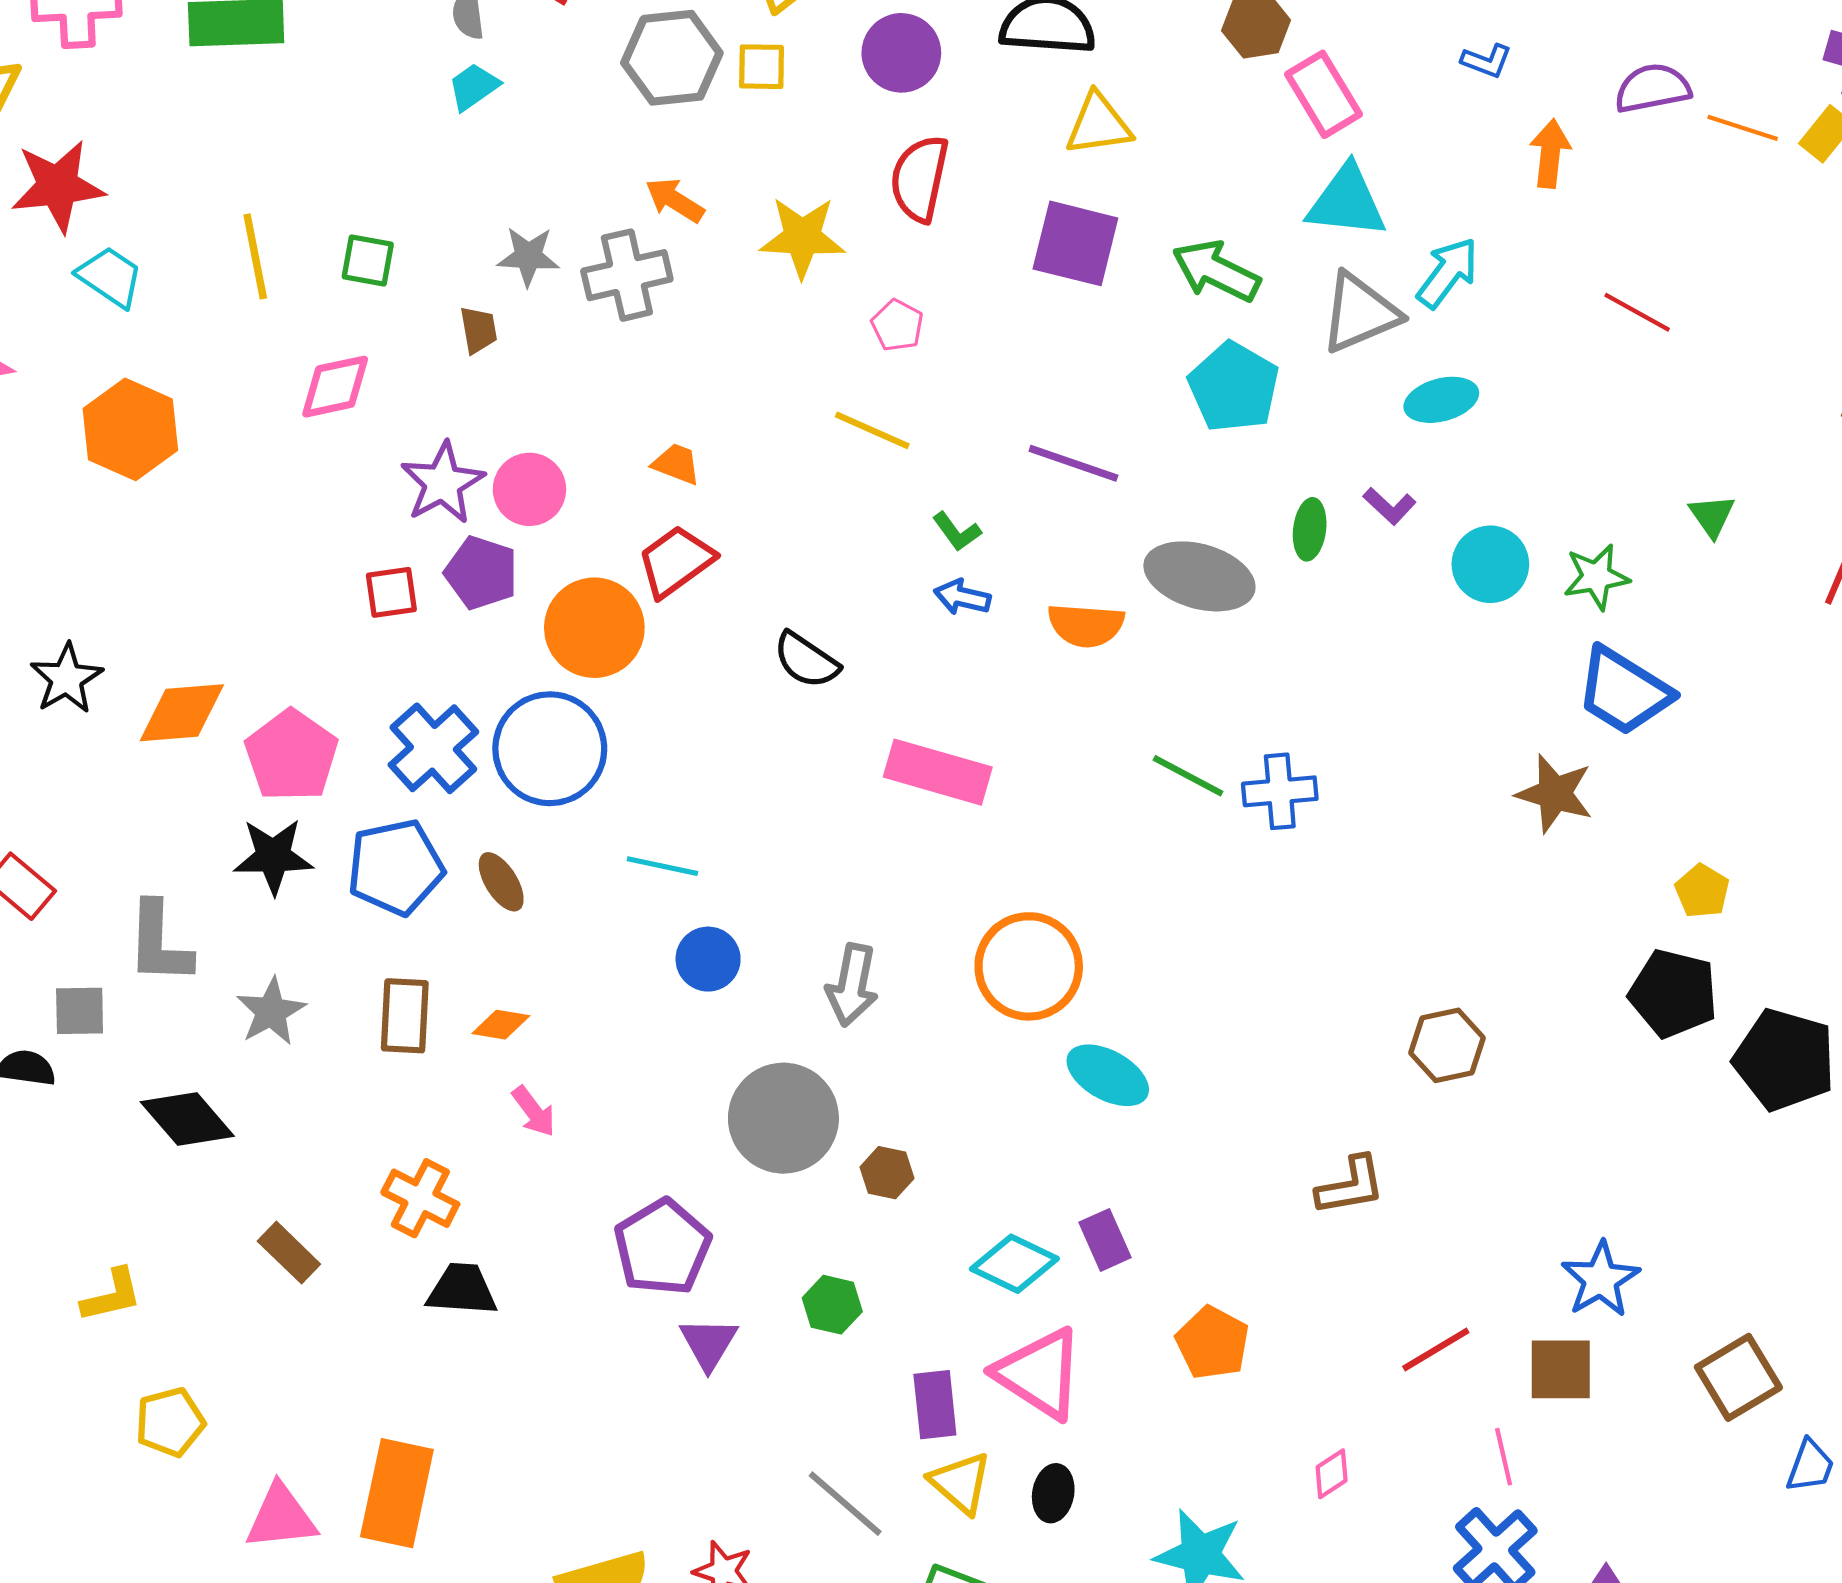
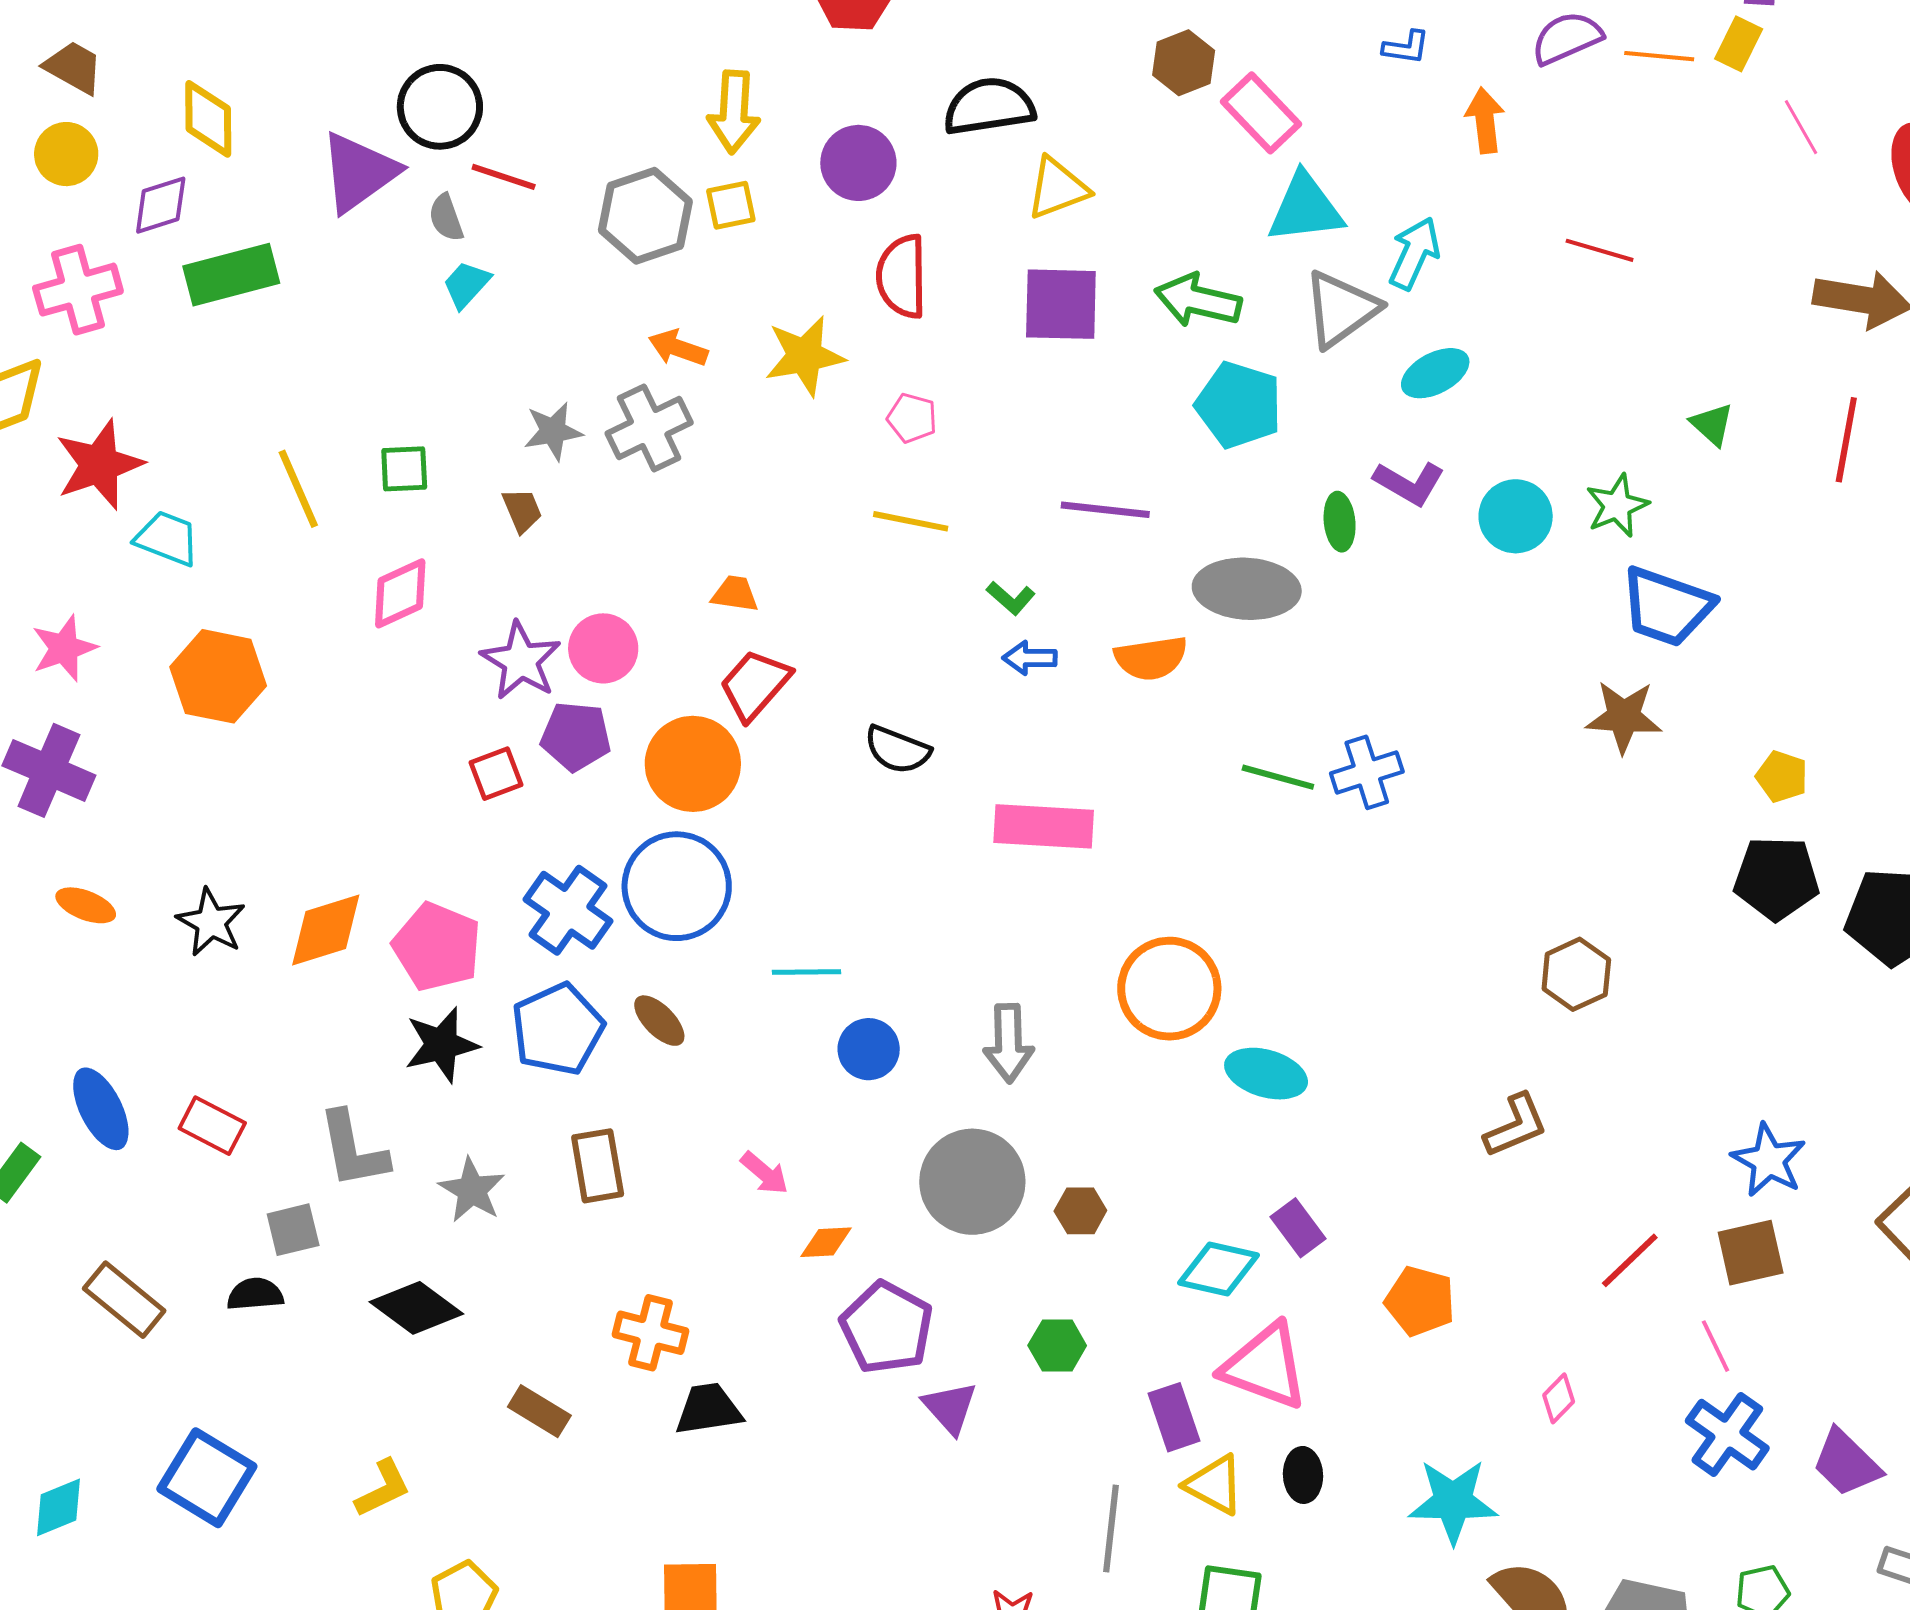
purple L-shape: (1390, 506) -> (1409, 483), size x1.4
orange diamond: (501, 1025) -> (826, 1242), moved
pink arrow: (534, 1111) -> (764, 1173), moved
gray line: (845, 1504) -> (1111, 1528), turned 68

